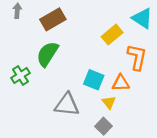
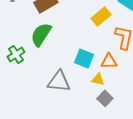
yellow triangle: (109, 102) -> (98, 79), turned -40
gray square: (104, 126) -> (105, 98), moved

